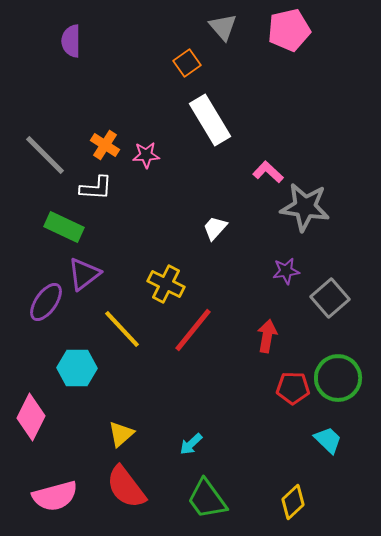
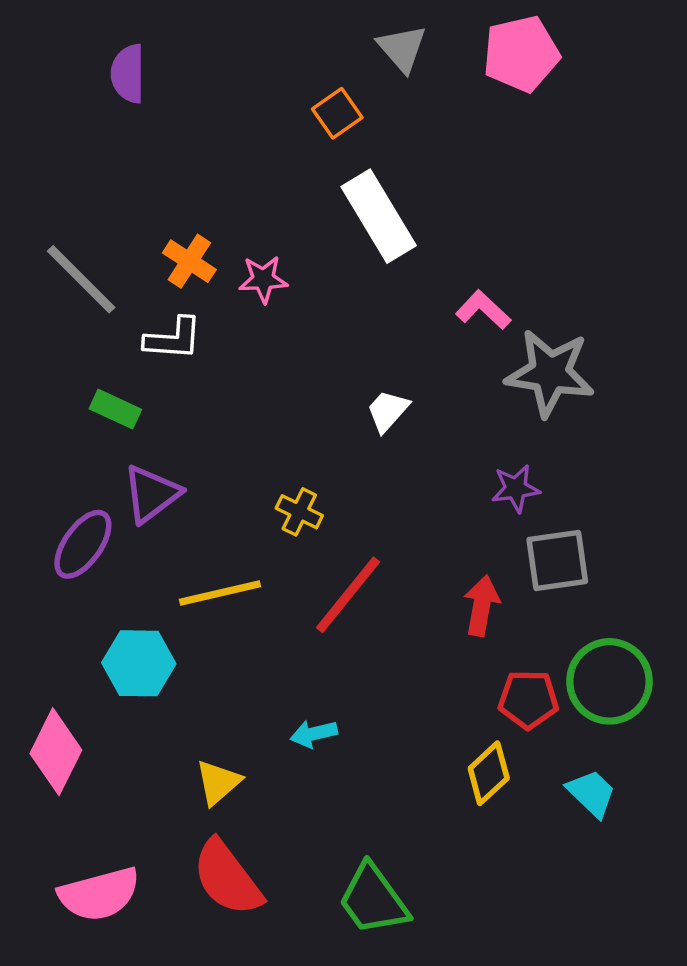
green rectangle: (64, 227) -> (115, 409), size x0.7
yellow cross: (166, 284) -> (299, 512), size x0.7
gray square: (330, 298) -> (557, 561), moved, turned 33
yellow line: (122, 329) -> (220, 593), turned -60
cyan arrow: (191, 444) -> (314, 734), moved, turned 30
yellow diamond: (293, 502) -> (489, 773), moved

